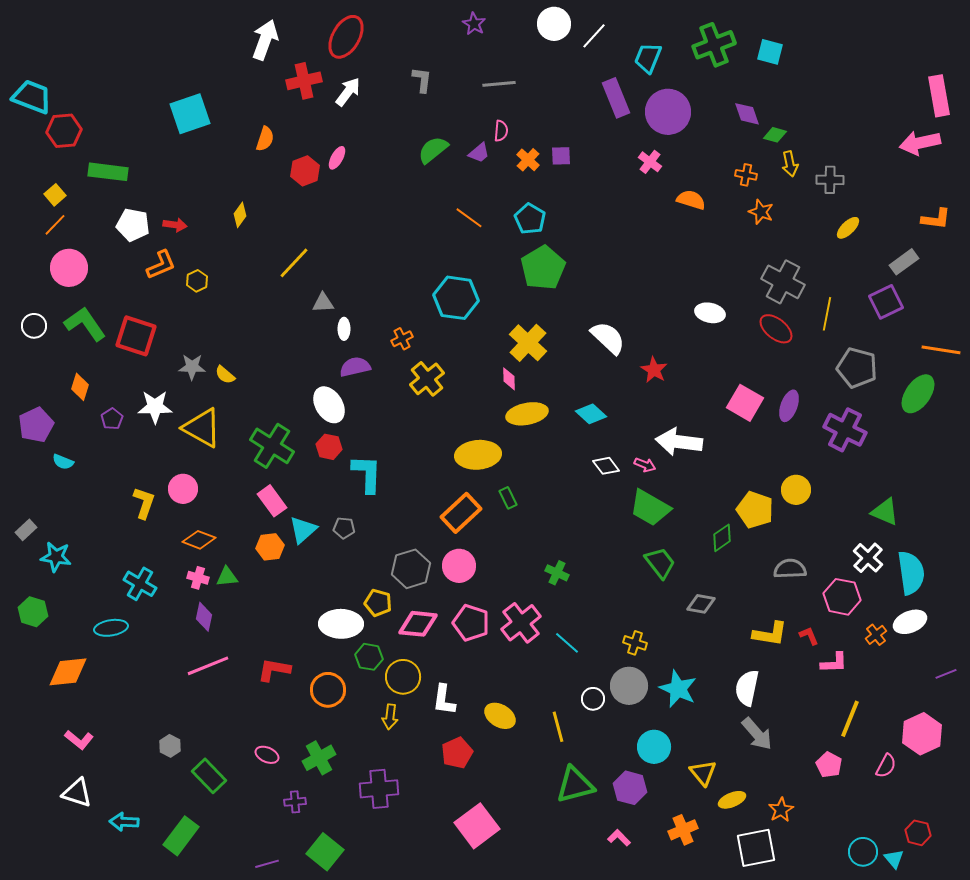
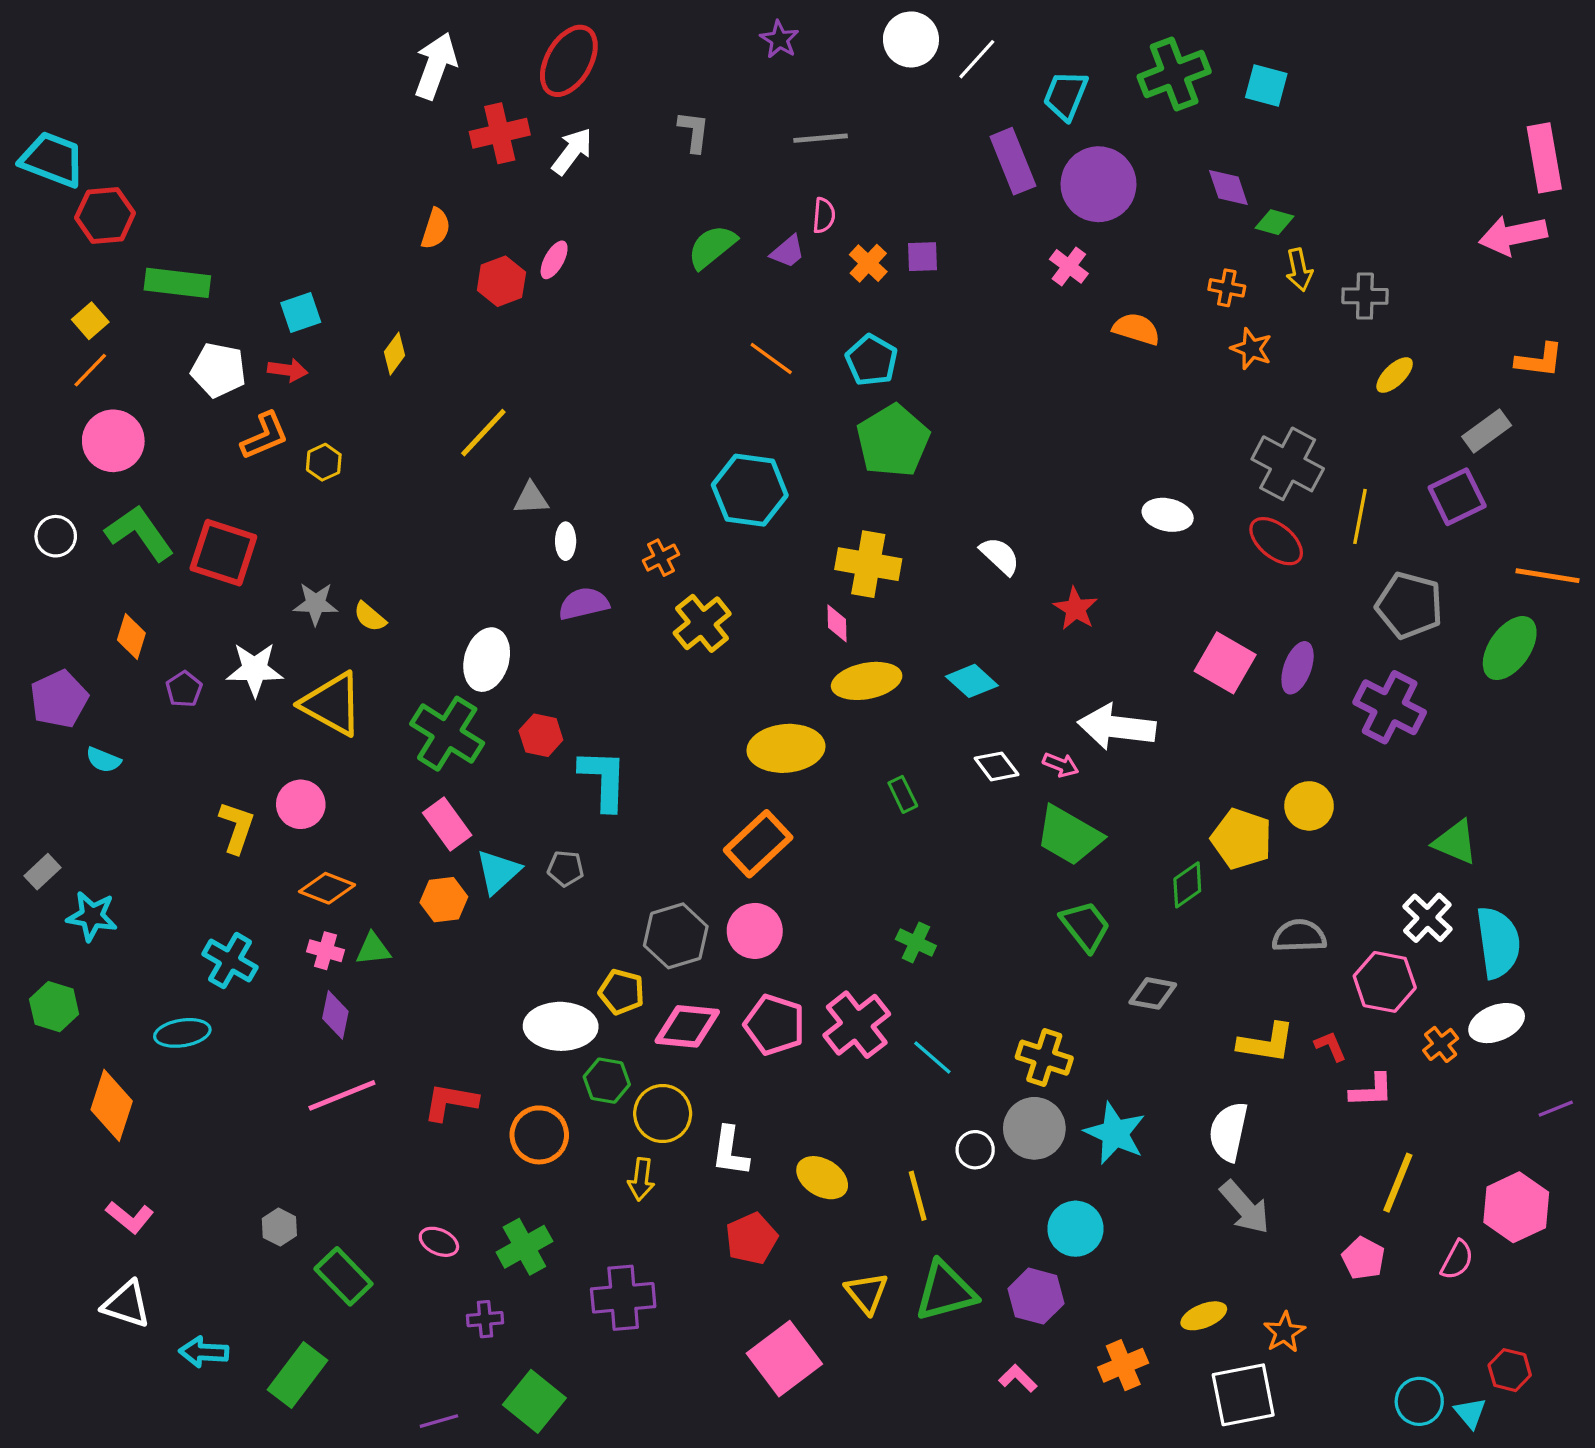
cyan square: (190, 114) -> (301, 313), moved, size x0.6
white semicircle: (608, 338) -> (1000, 556), size x0.7
yellow cross: (528, 343) -> (868, 564), turned -33
white ellipse: (329, 405) -> (487, 660), moved, turned 48
green rectangle: (508, 498) -> (903, 794), moved
yellow cross: (635, 643) -> (1044, 1058), size x1.4
orange diamond: (68, 672) -> (112, 1105), turned -66
yellow triangle: (703, 773) -> (867, 1293), moved

